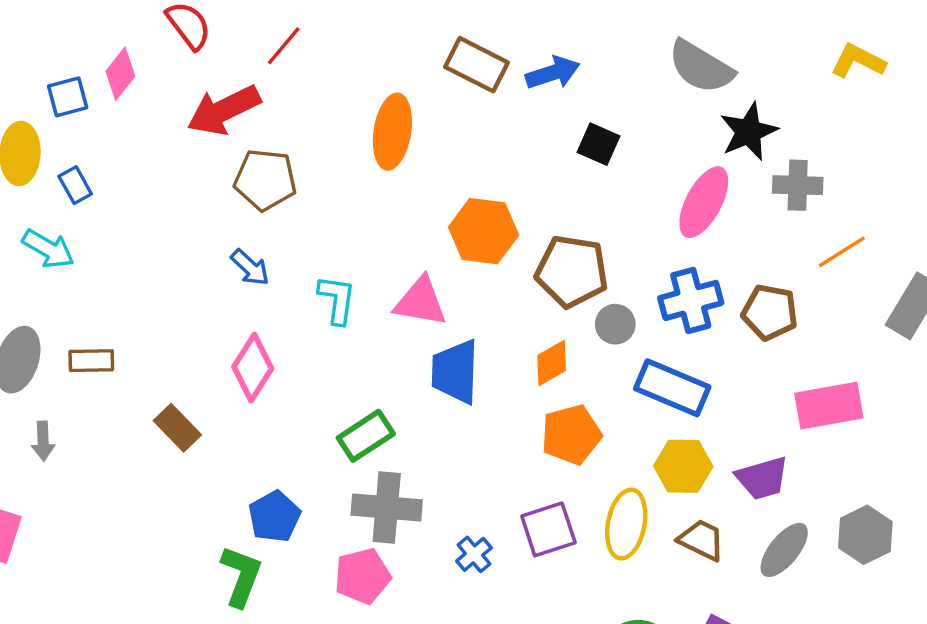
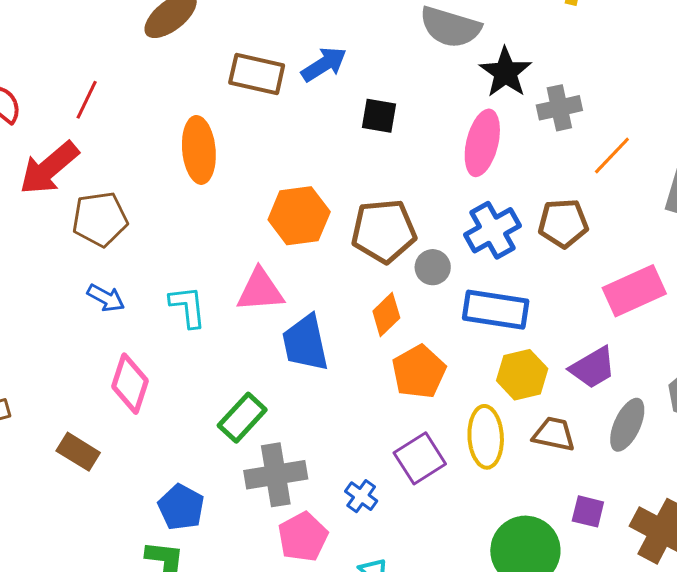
pink pentagon: (362, 576) -> (303, 537), moved

